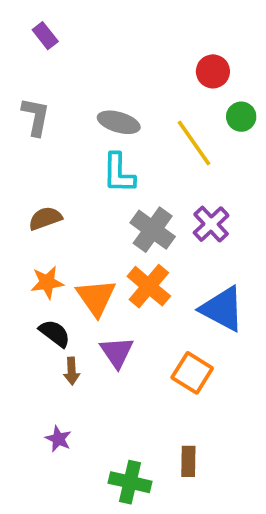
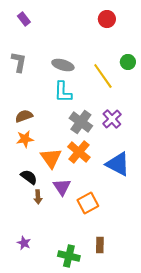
red circle: (213, 71) -> (107, 19), moved
orange star: (47, 282) -> (25, 139), moved
orange square: (192, 373) -> (88, 203), moved, turned 30
purple star: (58, 439) -> (24, 243), moved

